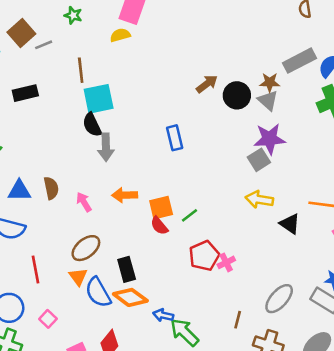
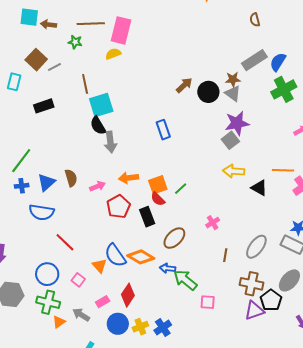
blue triangle: (19, 191) -> (46, 182), turned -36
pink arrow: (84, 202) -> (97, 186), turned 105
brown ellipse: (86, 248) -> (174, 238), moved
red pentagon: (204, 256) -> (118, 207), moved
black rectangle: (127, 269) -> (147, 217), moved
red line: (36, 270) -> (65, 242), turned -30
orange triangle: (78, 277) -> (100, 266), moved
brown line: (238, 320) -> (225, 255), moved

